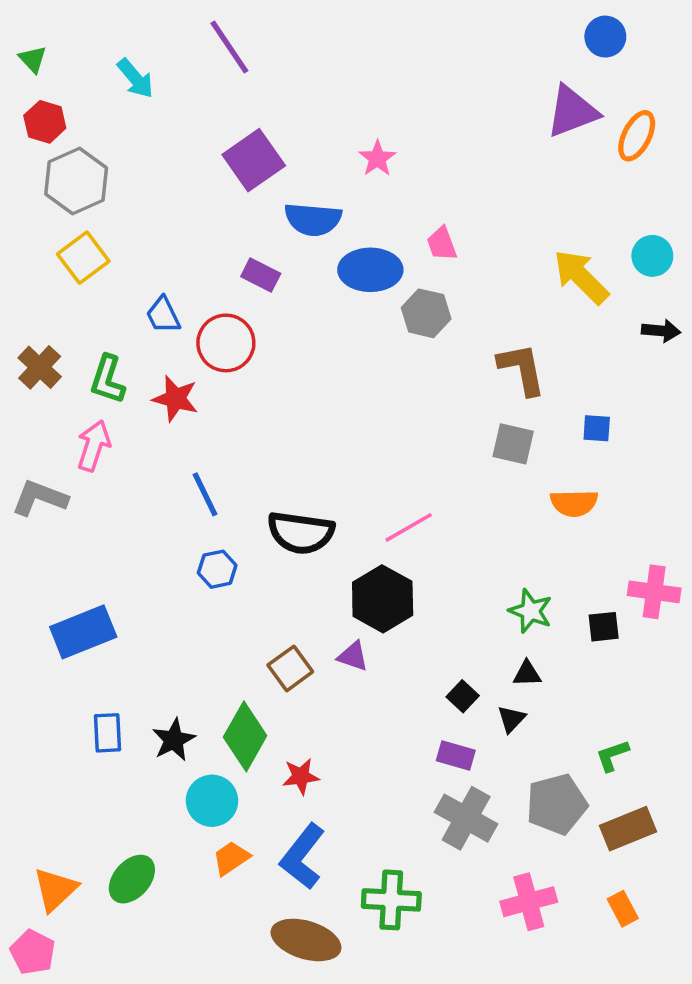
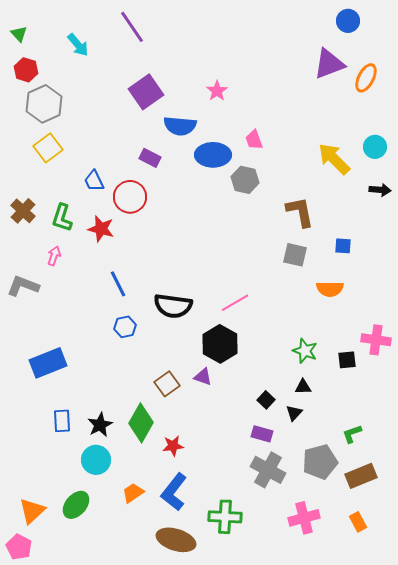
pink arrow: (94, 446) -> (54, 256), size x0.7
cyan circle: (212, 801) -> (96, 460), moved

